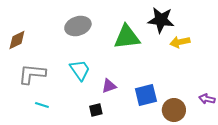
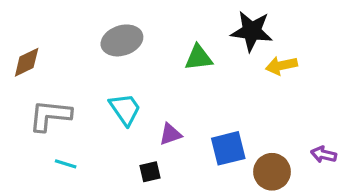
green triangle: (127, 37) -> (199, 58), size x0.7

